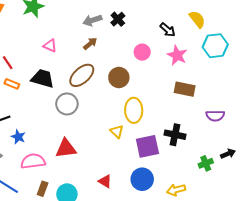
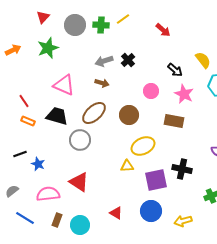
brown arrow: (90, 44) -> (102, 83), turned 56
pink triangle: (50, 46) -> (64, 85), size x1.6
brown rectangle: (185, 89) -> (174, 121), moved
yellow ellipse: (134, 110) -> (143, 146), turned 65
yellow triangle: (117, 132) -> (127, 166), turned -48
blue star: (18, 137) -> (38, 164), moved
red triangle: (66, 148) -> (79, 182), turned 40

